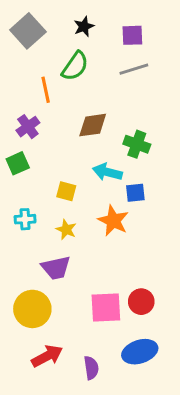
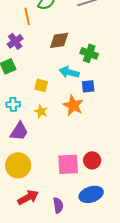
purple trapezoid: (56, 268) -> (19, 131), moved, turned -45

